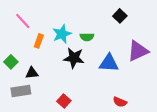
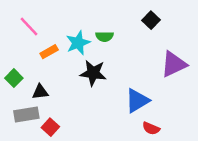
green semicircle: (87, 37) -> (104, 37), moved
orange rectangle: (39, 41) -> (49, 52), turned 40
blue triangle: (109, 63) -> (137, 101), moved, turned -35
red square: (64, 101) -> (50, 127), moved

